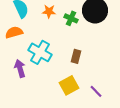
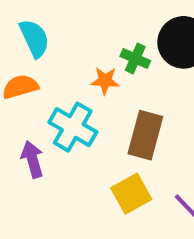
orange star: (49, 11) -> (105, 81), moved
brown rectangle: (76, 56) -> (145, 135), size x1.6

